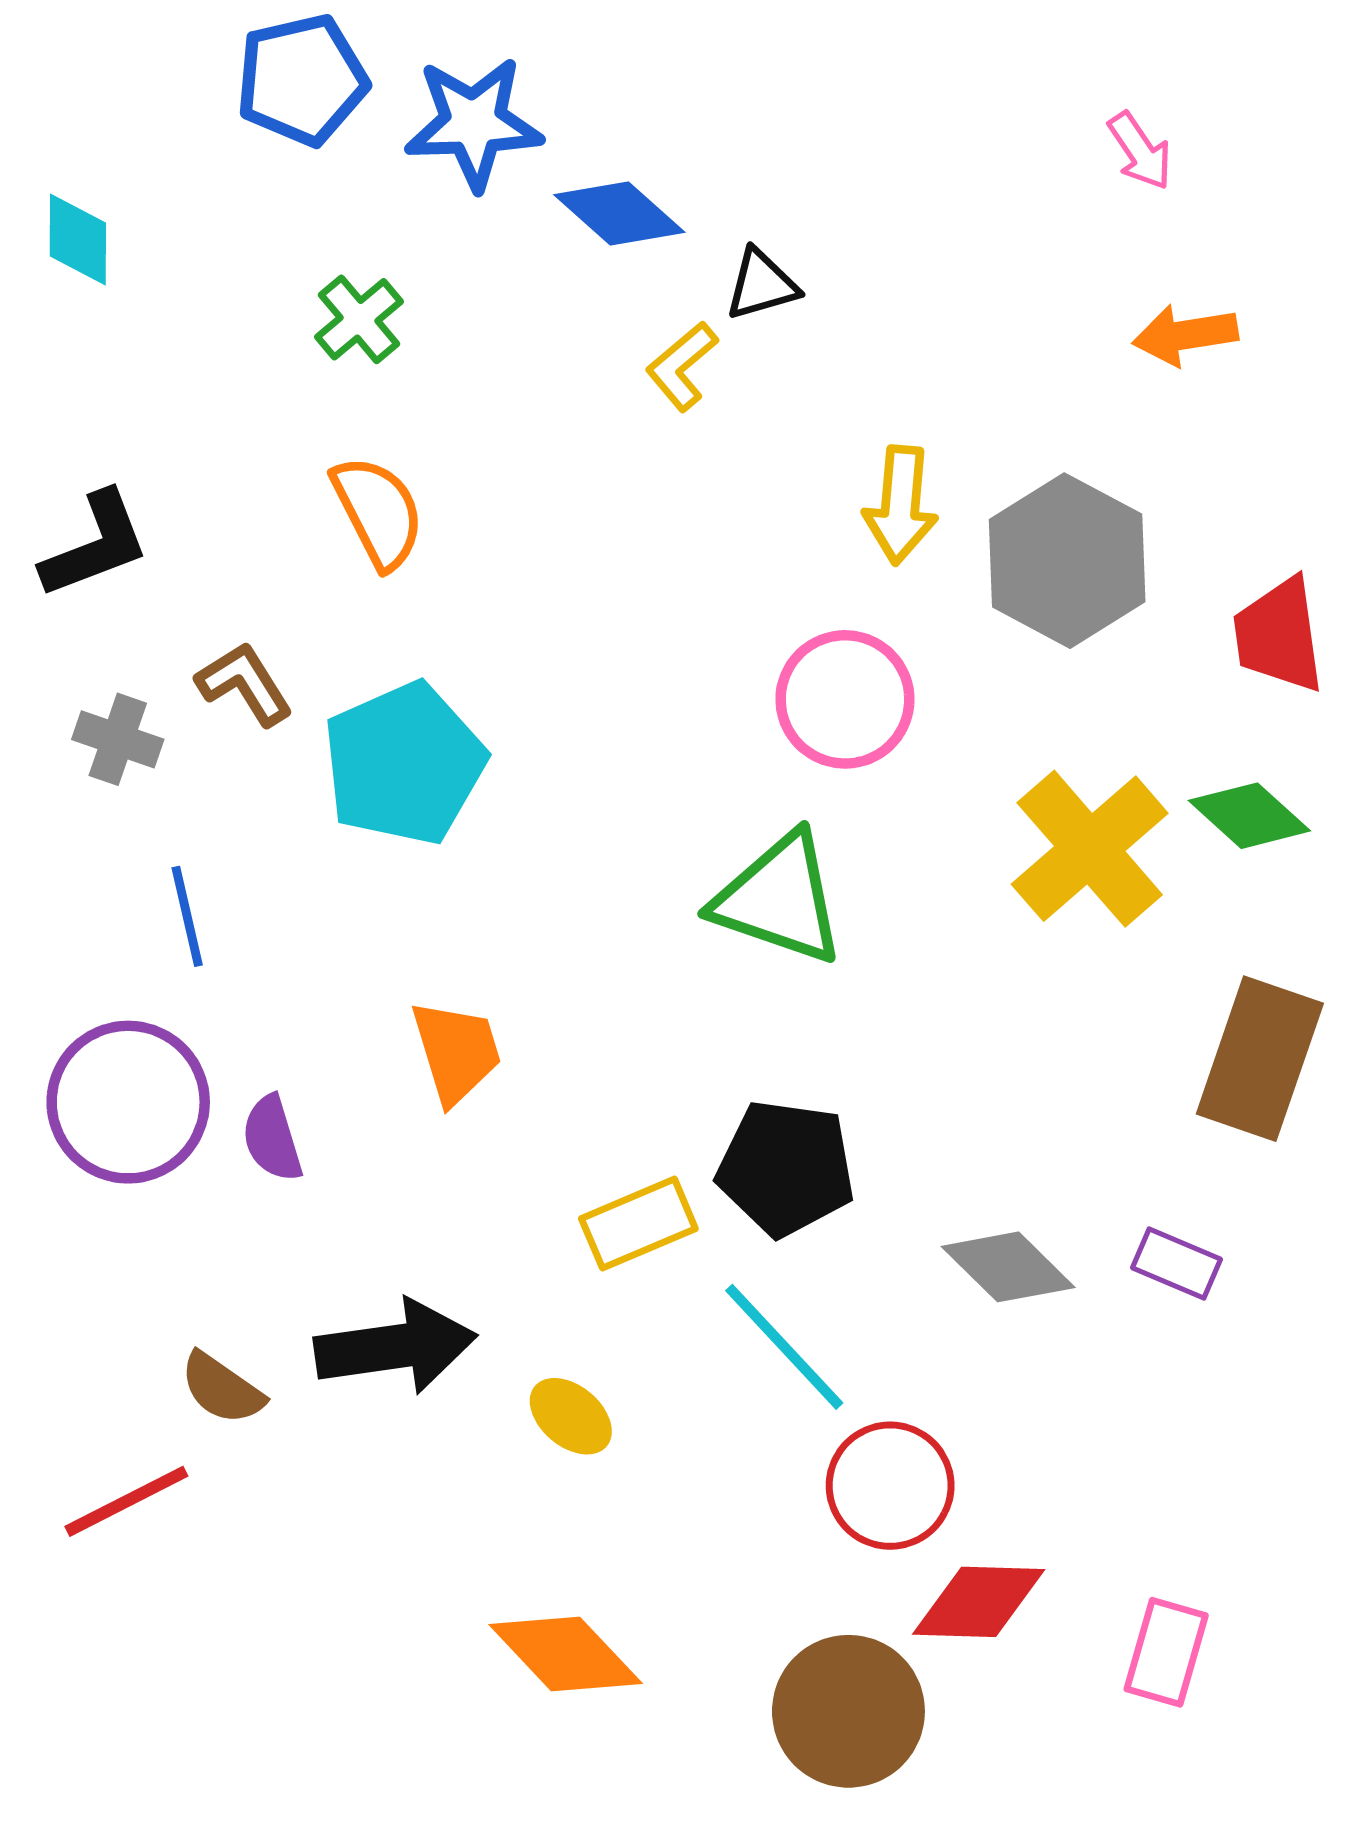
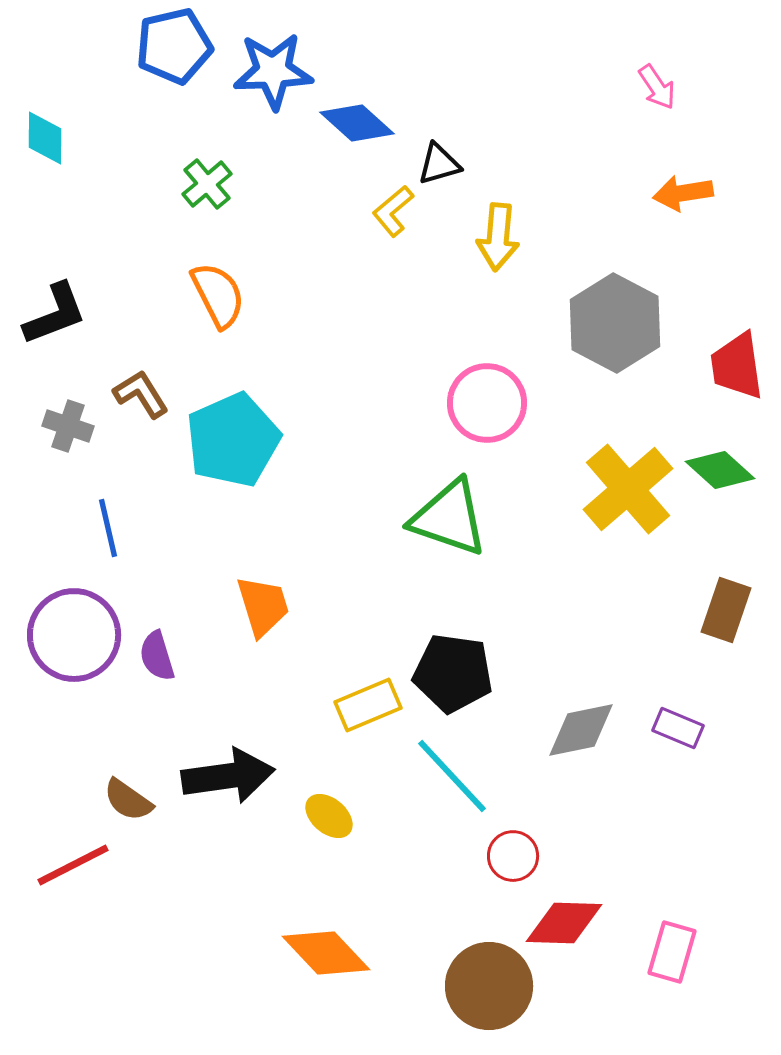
yellow arrow: (901, 505) -> (498, 237), moved
brown rectangle: (1260, 1059) -> (726, 610), size x0.7
gray diamond: (1008, 1267) -> (581, 730), turned -56
red circle: (890, 1486) -> (513, 856), size x0.7

